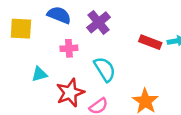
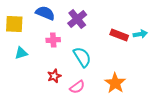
cyan triangle: (39, 74) -> (21, 53), moved
red star: (70, 93) -> (54, 76), size x0.6

